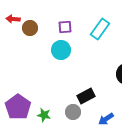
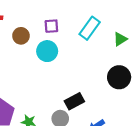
brown circle: (30, 28) -> (21, 36), moved

